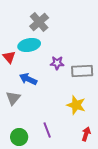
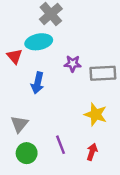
blue arrow: (28, 79) -> (38, 83), turned -102
gray triangle: (13, 98) -> (19, 124), moved
red arrow: (86, 134) -> (92, 152), moved

